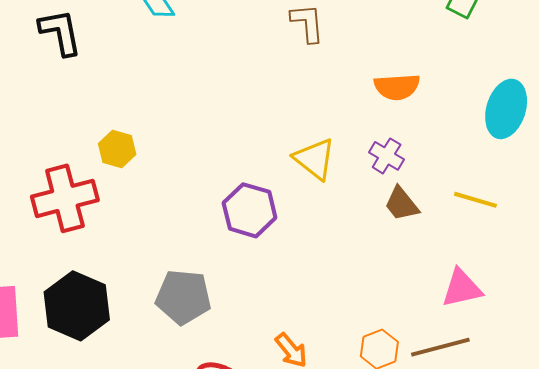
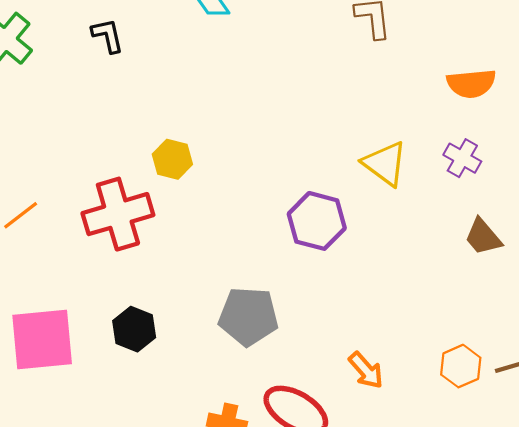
black L-shape: (60, 32) -> (108, 36), size x0.7
brown trapezoid: (402, 204) -> (483, 237), moved
black hexagon: (77, 306) -> (134, 329), size x0.6

